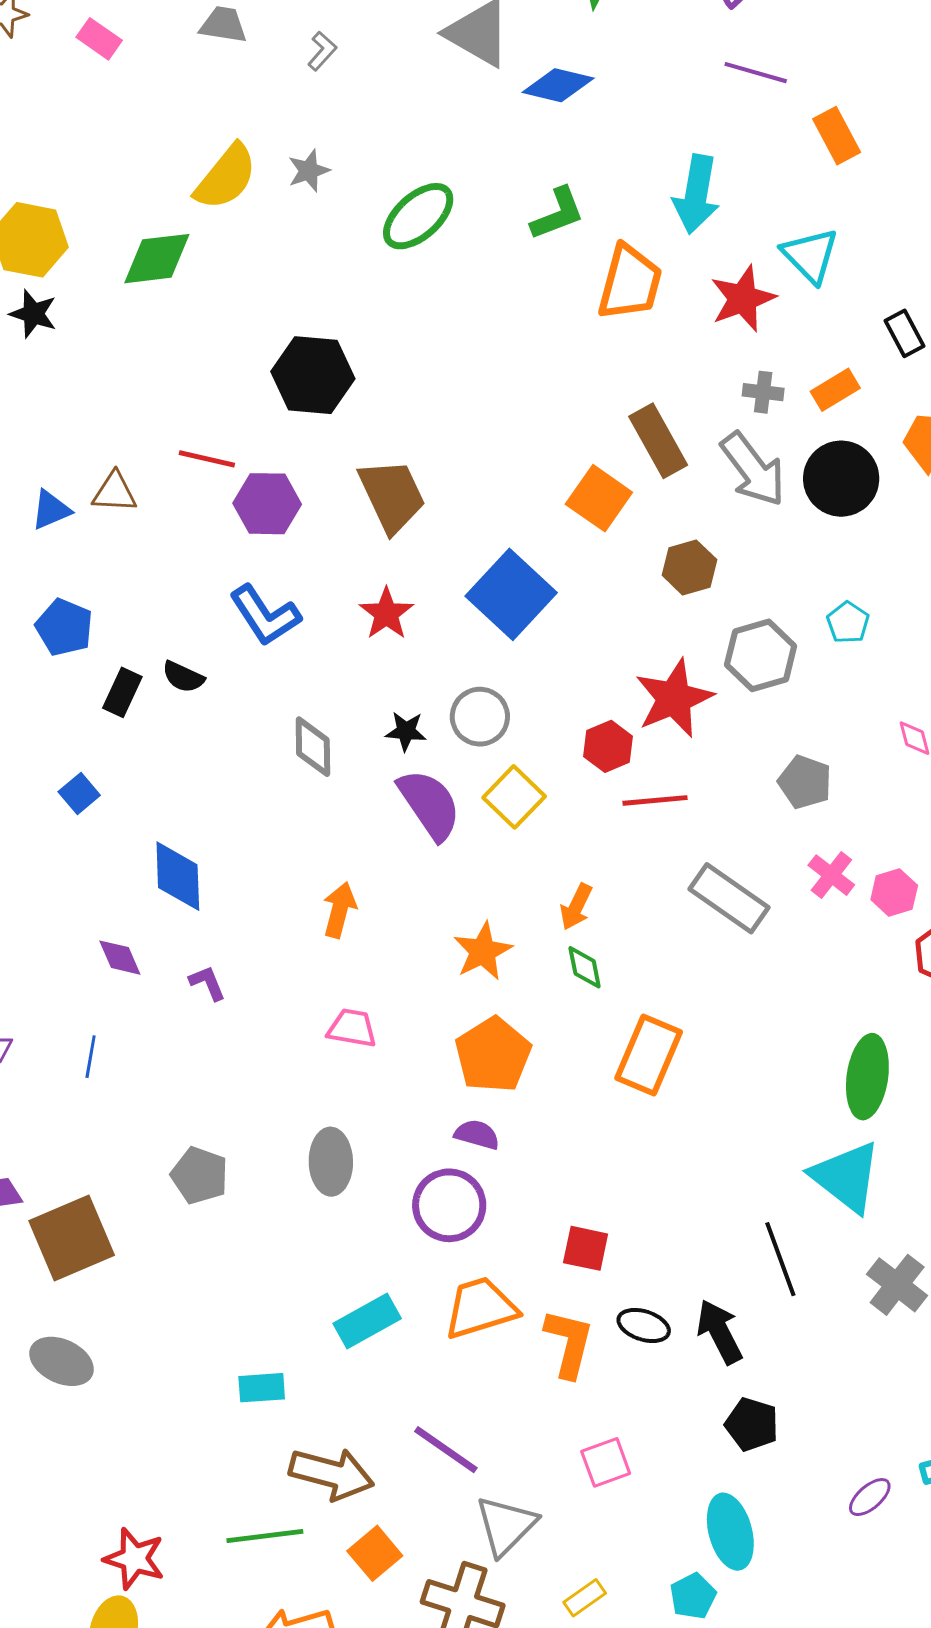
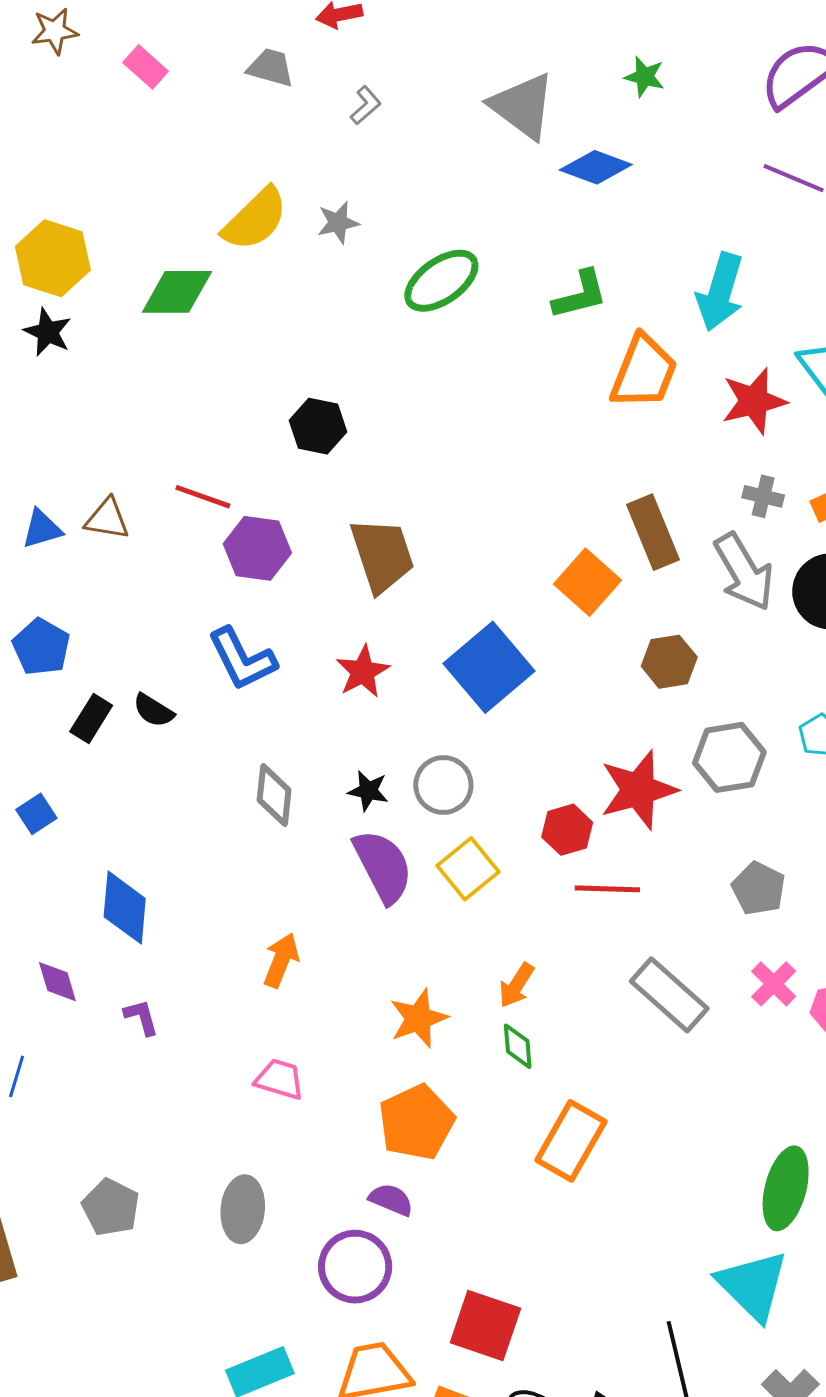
black hexagon: (313, 375) -> (318, 426), size x0.7
red square: (586, 1248) -> (485, 1325), size x1.5

